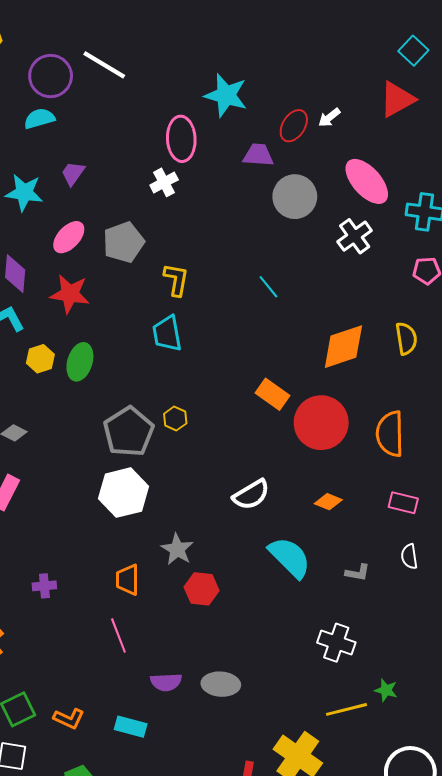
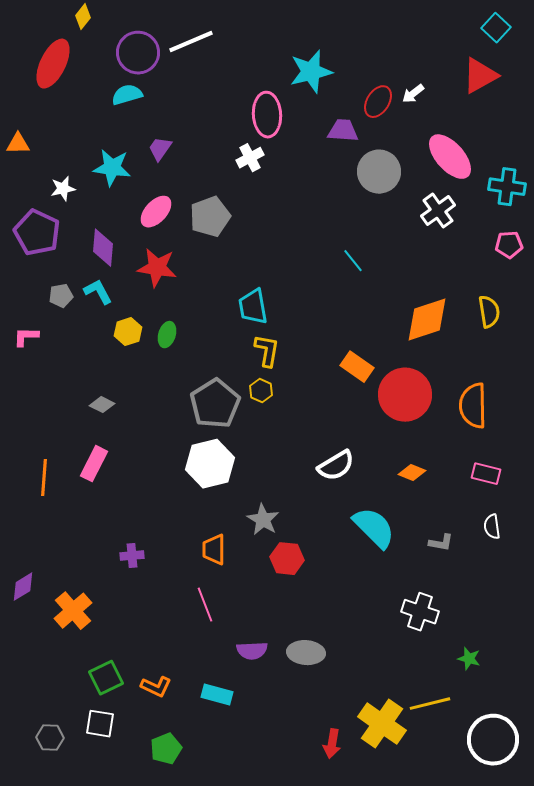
white line: (104, 65) -> (191, 42), turned -54
cyan star: (226, 95) -> (311, 72), turned -30
yellow L-shape: (176, 280) -> (267, 351), moved
green ellipse: (80, 362) -> (167, 335), size x0.7
yellow line: (346, 709) -> (430, 704), moved

